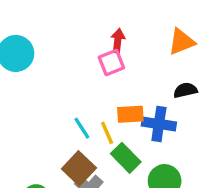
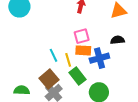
pink square: (111, 62) -> (82, 36), moved
blue cross: (159, 124) -> (99, 58), turned -30

